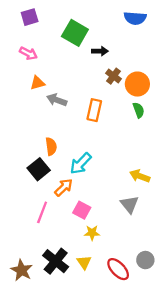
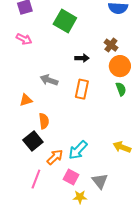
black arrow: (100, 51) -> (82, 58), moved
brown cross: (114, 76) -> (111, 45), moved
orange triangle: (37, 83) -> (26, 100), moved
cyan arrow: (81, 164) -> (78, 150), moved
gray triangle: (129, 204) -> (100, 181), moved

